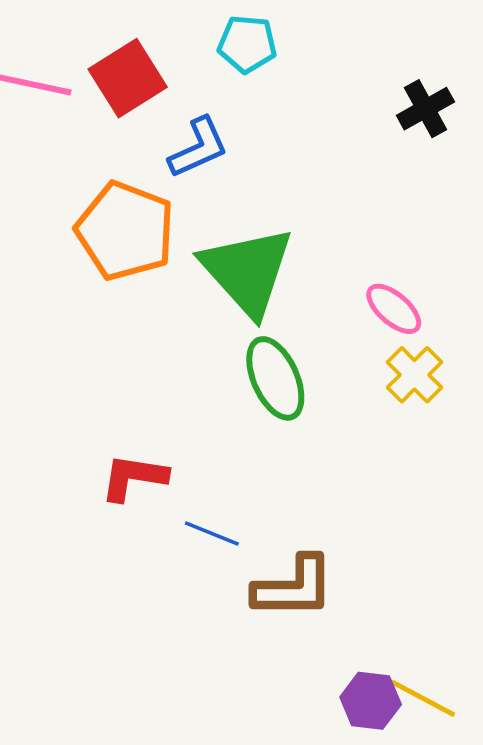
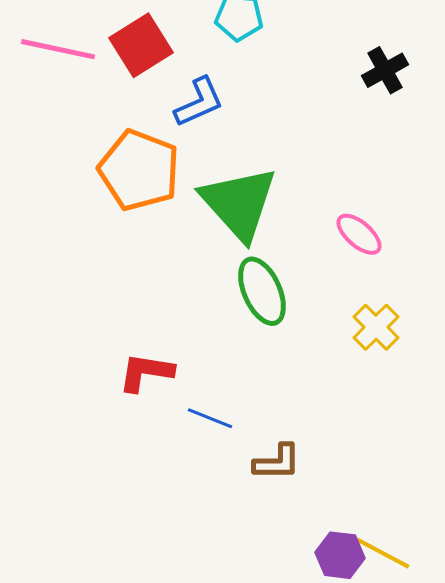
yellow cross: (414, 375) -> (376, 327), moved
brown L-shape: (294, 587) -> (277, 462), size x0.7

